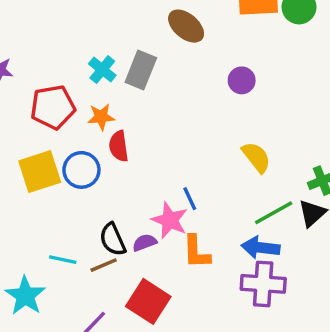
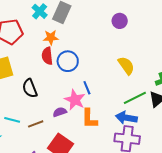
orange star: (101, 117) -> (51, 37), moved
blue circle: (81, 170) -> (68, 61), moved
black semicircle: (113, 239) -> (30, 88), moved

